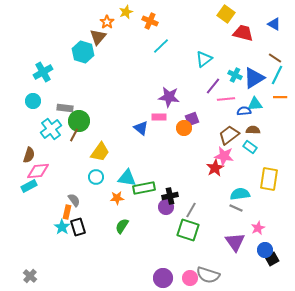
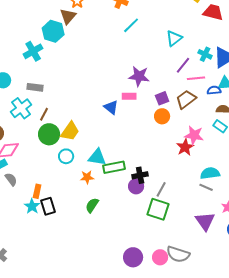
cyan cross: (43, 72) -> (33, 51), moved
green circle: (79, 121) -> (49, 134), moved
orange circle: (184, 128) -> (162, 116), moved
brown trapezoid: (229, 135) -> (186, 99), moved
gray semicircle: (74, 200) -> (11, 179), moved

